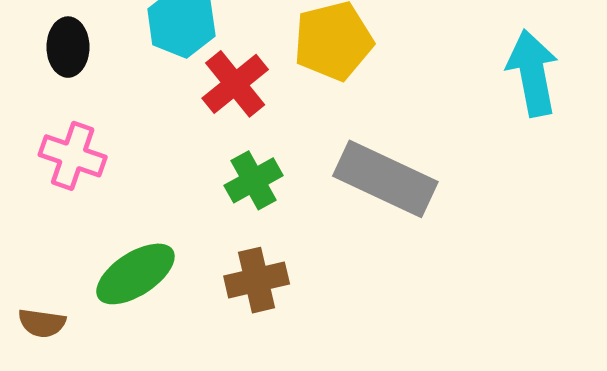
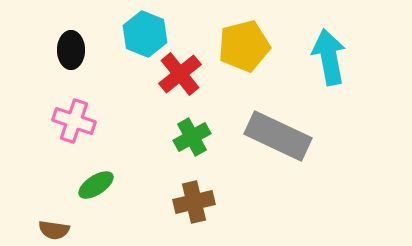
cyan arrow: (533, 73) -> (329, 57), moved
green ellipse: (135, 274) -> (96, 185), moved, size x0.7

